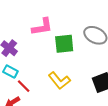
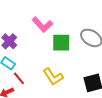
pink L-shape: (42, 27) -> (42, 25), turned 50

